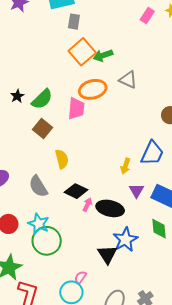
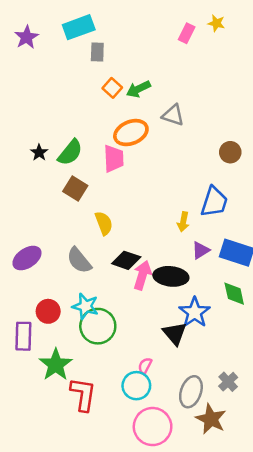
orange square: (82, 52) -> (112, 88), size x0.6
purple triangle: (137, 191) -> (201, 250), turned 35
pink arrow: (87, 205) -> (142, 275), size x1.6

